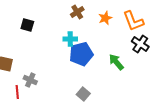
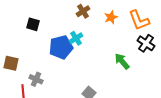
cyan cross: (70, 39) -> (76, 38), turned -32
blue pentagon: (81, 54) -> (61, 47), moved

